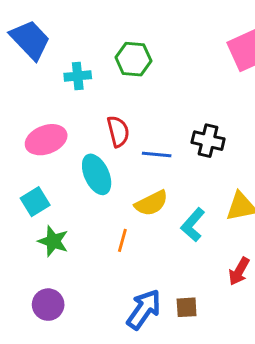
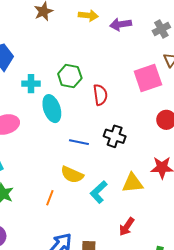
red semicircle: (118, 131) -> (100, 95), moved
cyan ellipse: (97, 174) -> (52, 109), moved
yellow semicircle: (151, 203) -> (72, 175), turned 45

